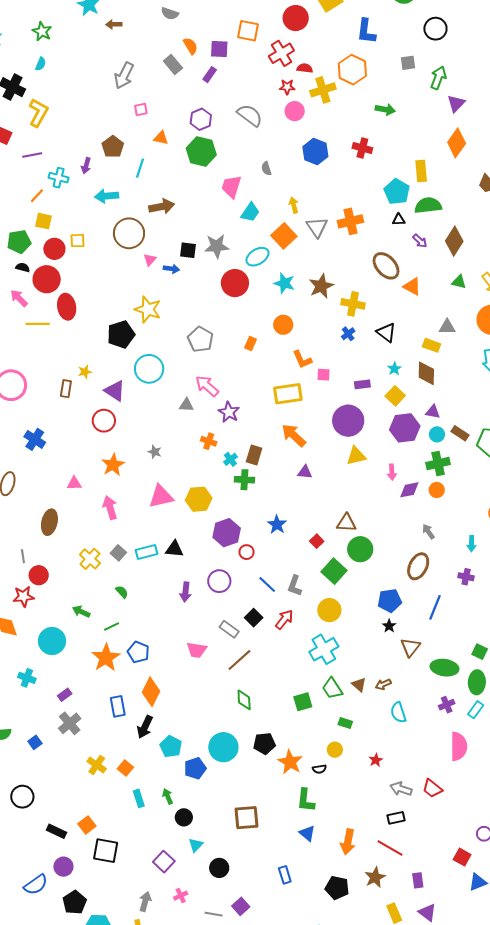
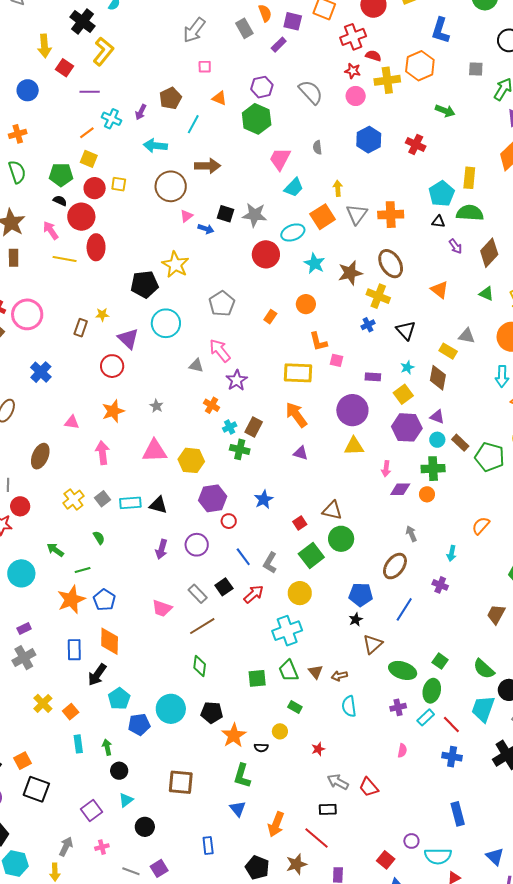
brown ellipse: (386, 266) -> (391, 264), moved
orange diamond: (151, 692) -> (110, 641), turned -36
pink semicircle: (459, 746) -> (402, 751), size x0.5

